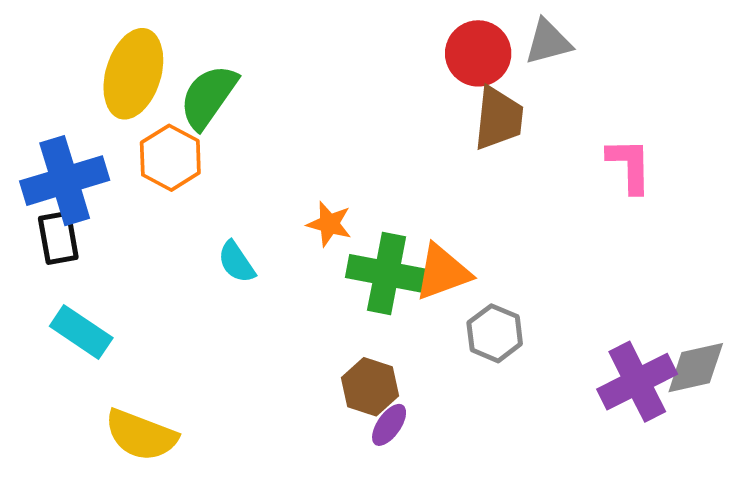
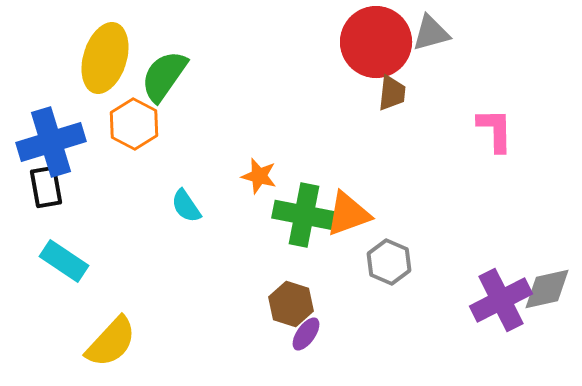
red circle: (478, 53) -> (376, 42), size x1.4
brown trapezoid: (498, 118) -> (392, 93), size x0.7
yellow semicircle: (141, 435) -> (111, 342), turned -68

